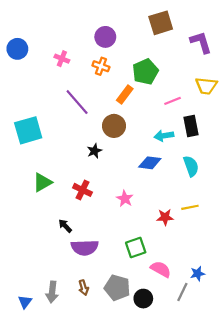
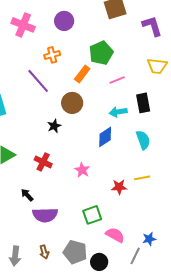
pink cross: (62, 59) -> (23, 25), moved, size x1.6
orange cross: (101, 66) -> (52, 55), moved, turned -35
pink line: (173, 101) -> (117, 80), moved
blue diamond: (150, 163) -> (105, 137), turned -40

